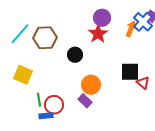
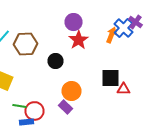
purple circle: (102, 18) -> (74, 22), moved
red triangle: (143, 83) -> (124, 89), turned -40
green line: (39, 100) -> (20, 106), turned -72

